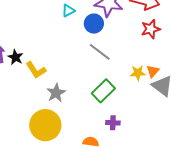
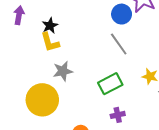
black star: (15, 57) -> (50, 26), moved
purple cross: (113, 123) -> (118, 115), moved, turned -32

